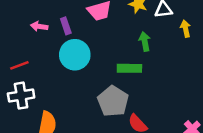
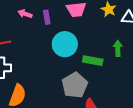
green arrow: (145, 41) -> (118, 48), moved
cyan circle: (75, 55) -> (65, 44), moved

